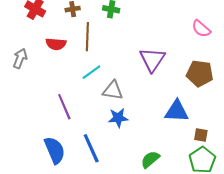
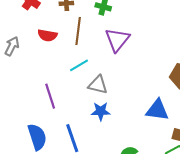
purple triangle: (152, 59) -> (117, 40), moved

